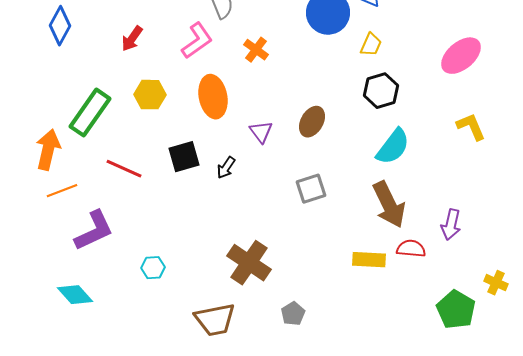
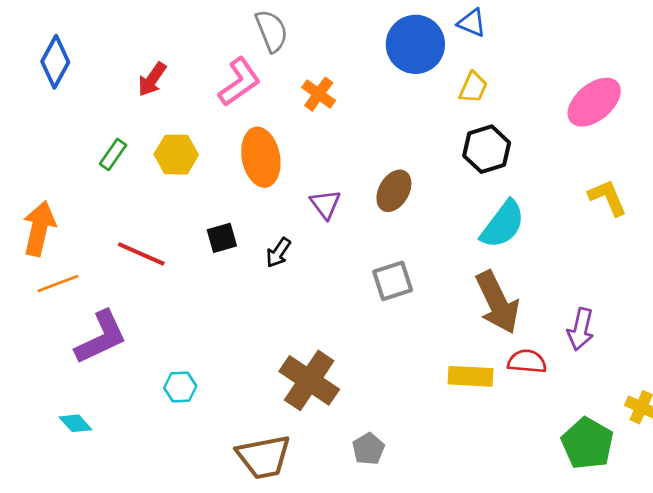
green rectangle: (90, 113) -> (113, 155), moved, size x0.5
black square: (184, 157) -> (222, 238), size x0.7
cyan diamond: (75, 295) -> (75, 423), size x0.7

